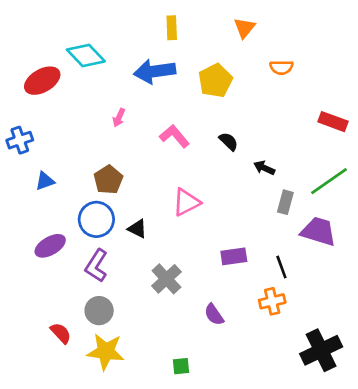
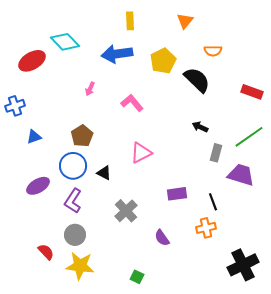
black semicircle: (229, 141) -> (197, 80), moved, size x1.8
green square: (181, 366) -> (137, 277), turned 32

